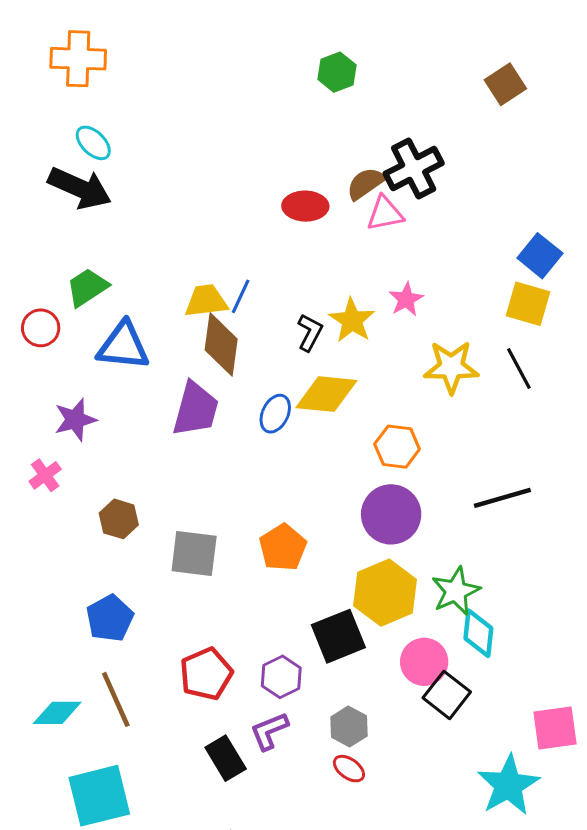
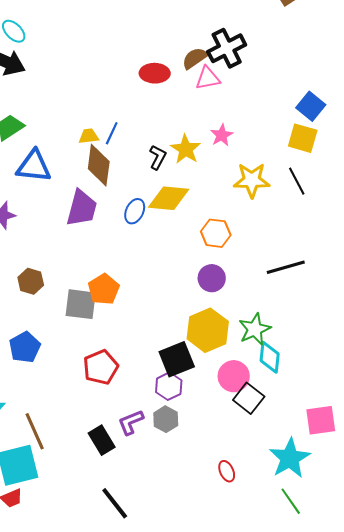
yellow trapezoid: (206, 301) -> (89, 136), size x0.7
purple circle: (391, 514) -> (212, 278), size x0.7
orange pentagon: (283, 547) -> (104, 289), moved
red pentagon: (206, 674) -> (101, 367), moved
purple hexagon: (281, 677) -> (169, 386), moved
brown line: (116, 699) -> (35, 431), moved
gray hexagon: (349, 726) -> (166, 419), moved
red ellipse: (349, 769) -> (227, 471), moved, turned 30

